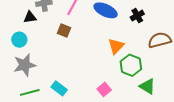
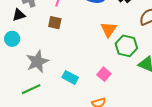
gray star: (25, 65) -> (37, 61), moved
cyan rectangle: (59, 88) -> (70, 77), moved

